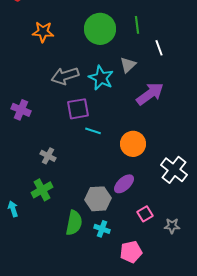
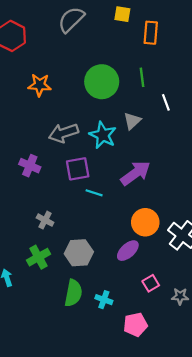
purple arrow: (150, 94) -> (135, 173), moved
purple cross: (21, 110) -> (30, 166), moved
orange circle: (133, 144) -> (145, 222), moved
gray hexagon: (98, 199) -> (79, 253), moved

